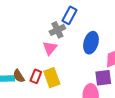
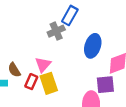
pink triangle: (50, 48) -> (43, 65), moved
brown semicircle: (19, 76) -> (14, 70), moved

